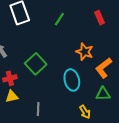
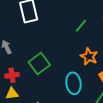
green line: (59, 19) -> (81, 26), moved

